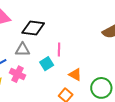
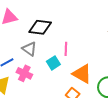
gray triangle: (23, 50) -> (29, 49), turned 35
orange triangle: (75, 74) -> (82, 74), size x1.5

